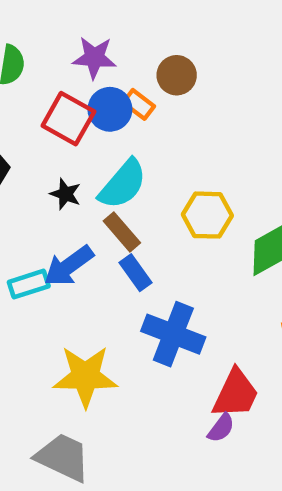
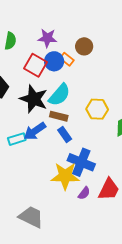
black star: (65, 194) -> (34, 99), size x2.0
brown rectangle: (122, 232) -> (59, 116), turned -36
yellow star: (85, 376) -> (65, 176), moved
purple semicircle: (221, 428) -> (84, 193), moved

